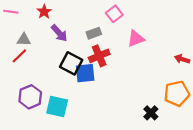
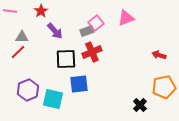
pink square: (114, 14) -> (96, 23), moved
pink triangle: (136, 39) -> (126, 18), moved
red arrow: (182, 59) -> (159, 55), moved
black square: (71, 63) -> (66, 59), turned -30
blue square: (85, 73) -> (79, 84), moved

